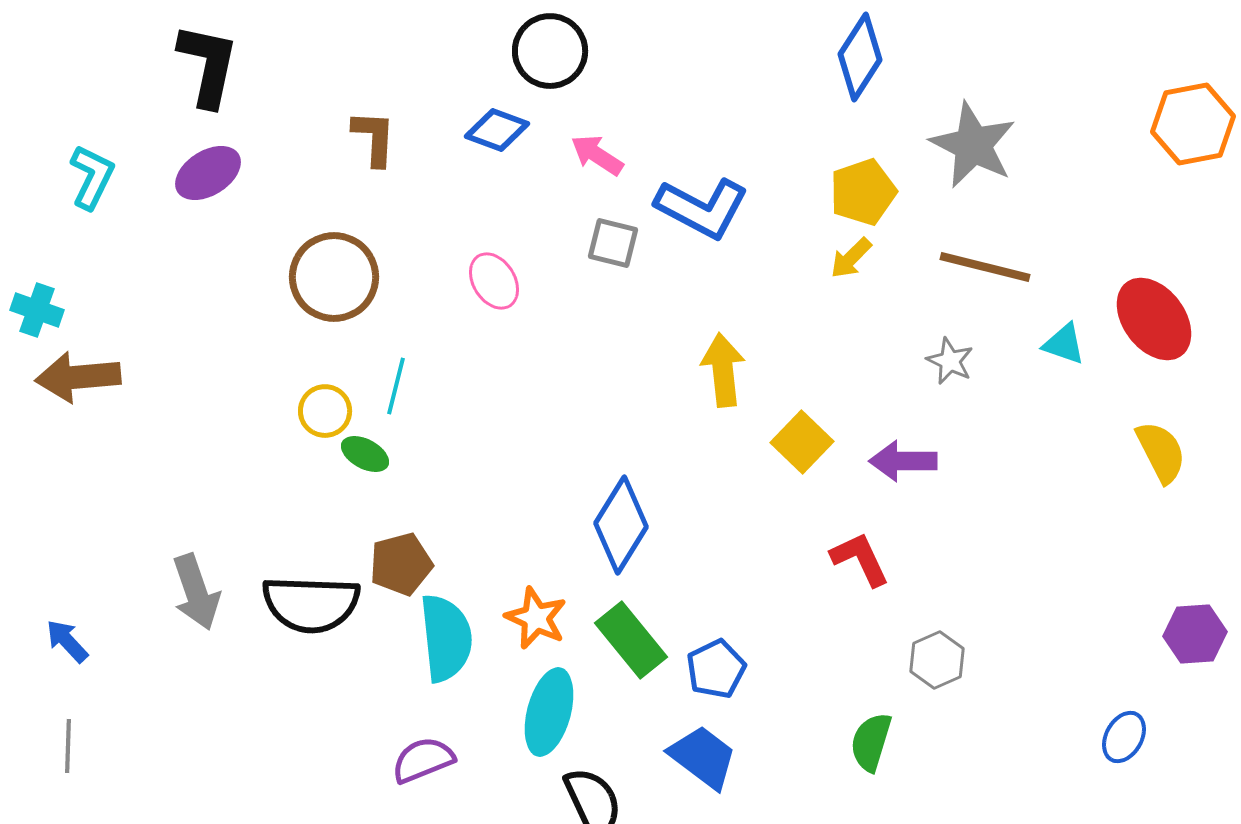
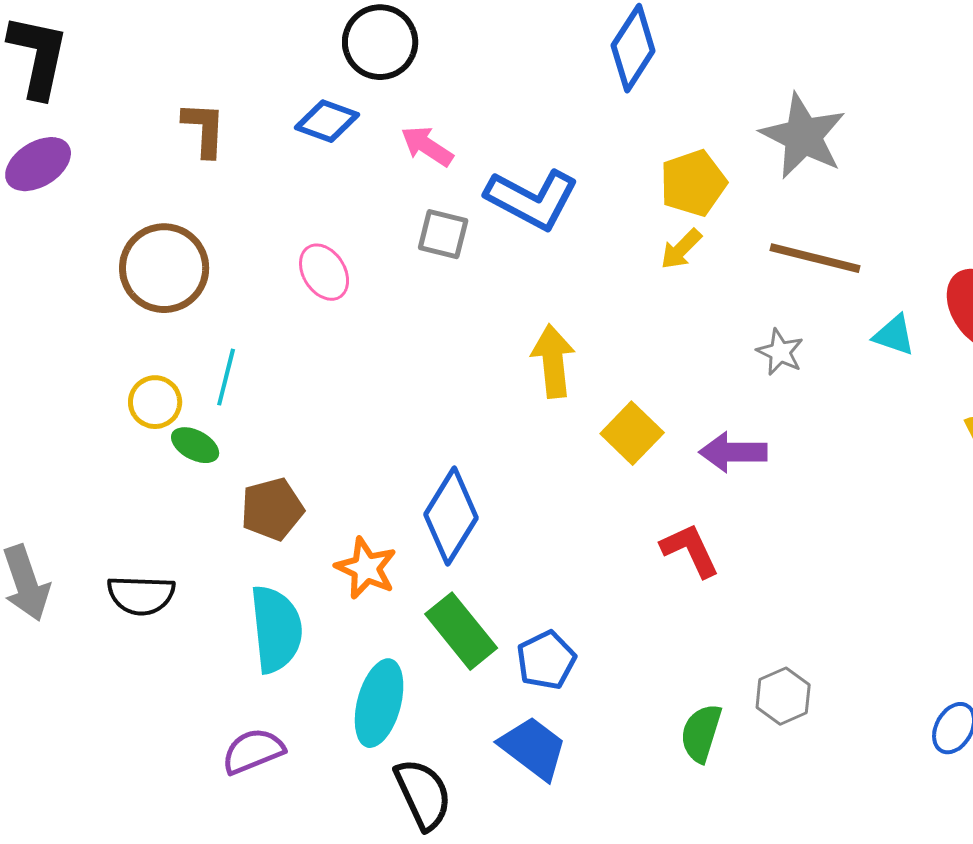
blue diamond: (860, 57) -> (633, 48), moved
brown pentagon: (401, 564) -> (272, 509), moved
black semicircle: (311, 604) -> (141, 595), size x0.7
orange star: (536, 618) -> (366, 568), moved
gray hexagon: (937, 660) -> (783, 696), moved

